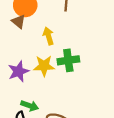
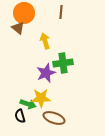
yellow star: (44, 66) -> (41, 98), moved
purple star: (19, 71) -> (46, 73), moved

